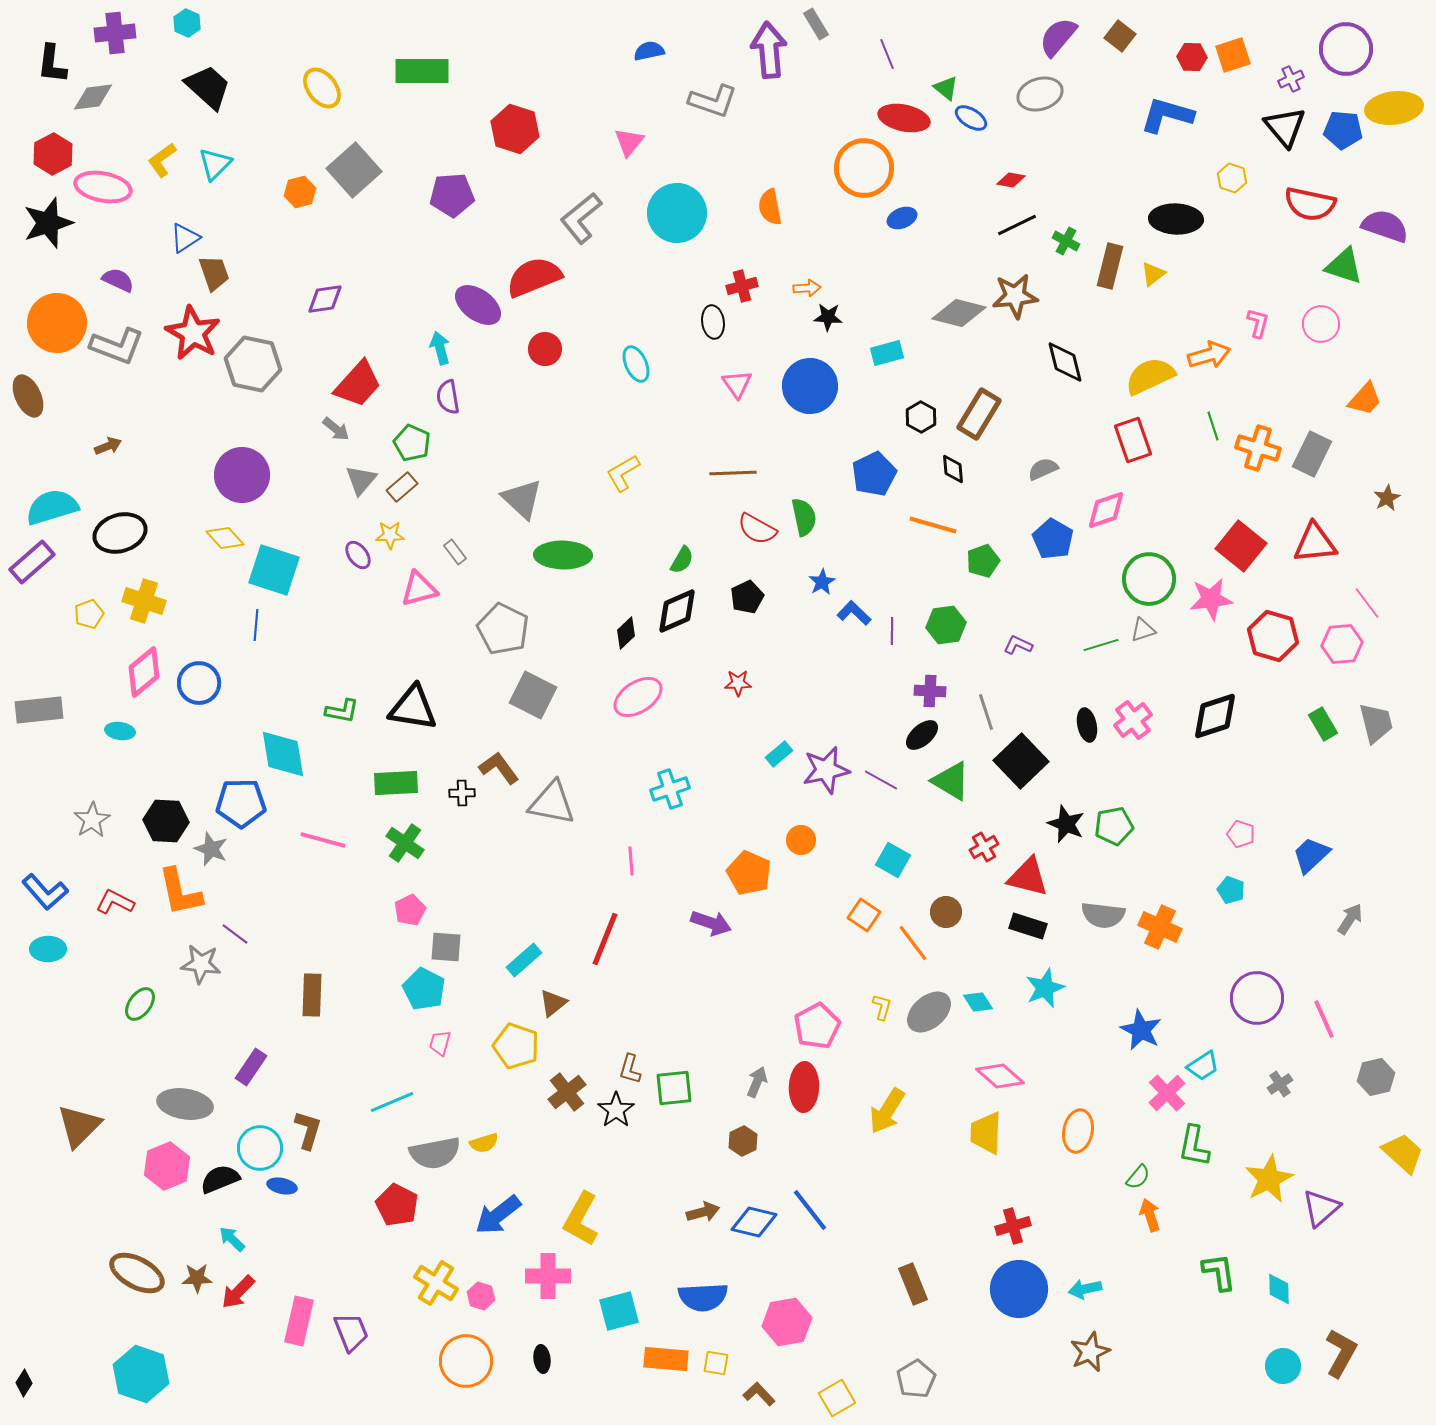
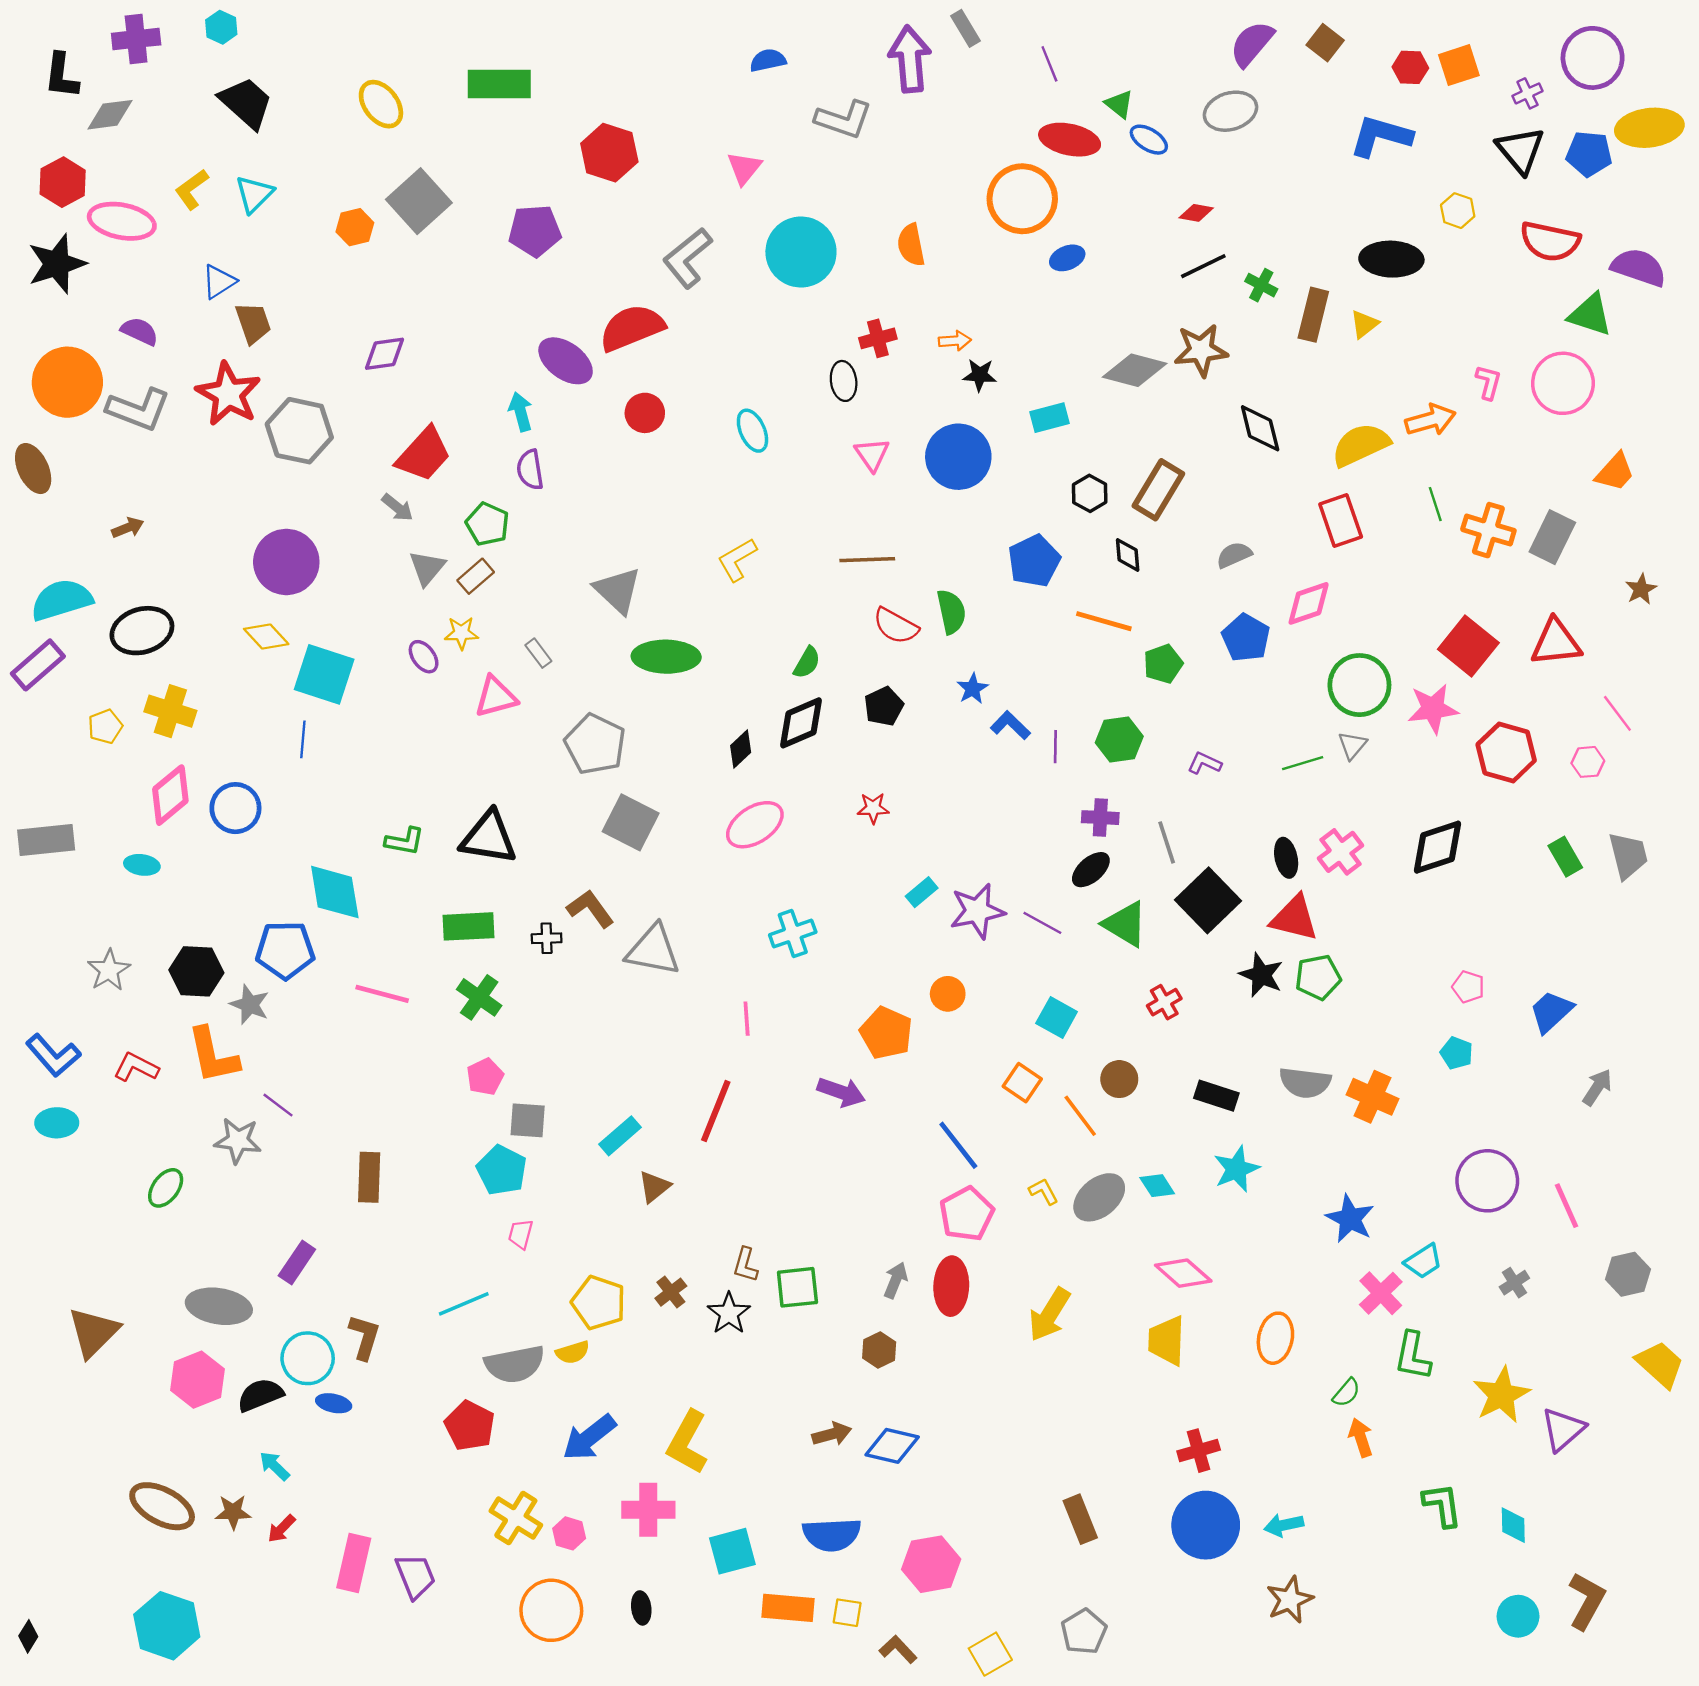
pink circle: (1321, 324) -> (1563, 383), size x1.4
gray triangle: (1143, 630) -> (1352, 745), turned -32
pink hexagon: (1342, 644) -> (1588, 762), size x0.7
red triangle: (1028, 877) -> (1294, 918), moved
yellow L-shape: (882, 1007) -> (1044, 1191), turned -44
yellow pentagon: (516, 1046) -> (599, 1303), moved
brown cross: (567, 1092) -> (671, 1292), size x0.7
blue line: (810, 1210) -> (958, 1145), moved
red arrow: (238, 1292) -> (282, 1529), size x0.7

